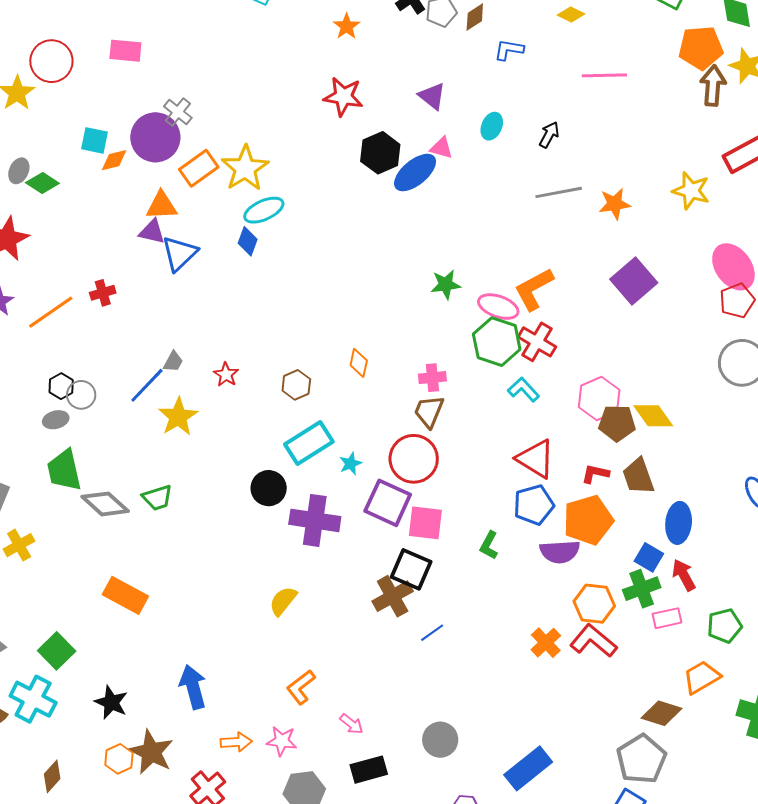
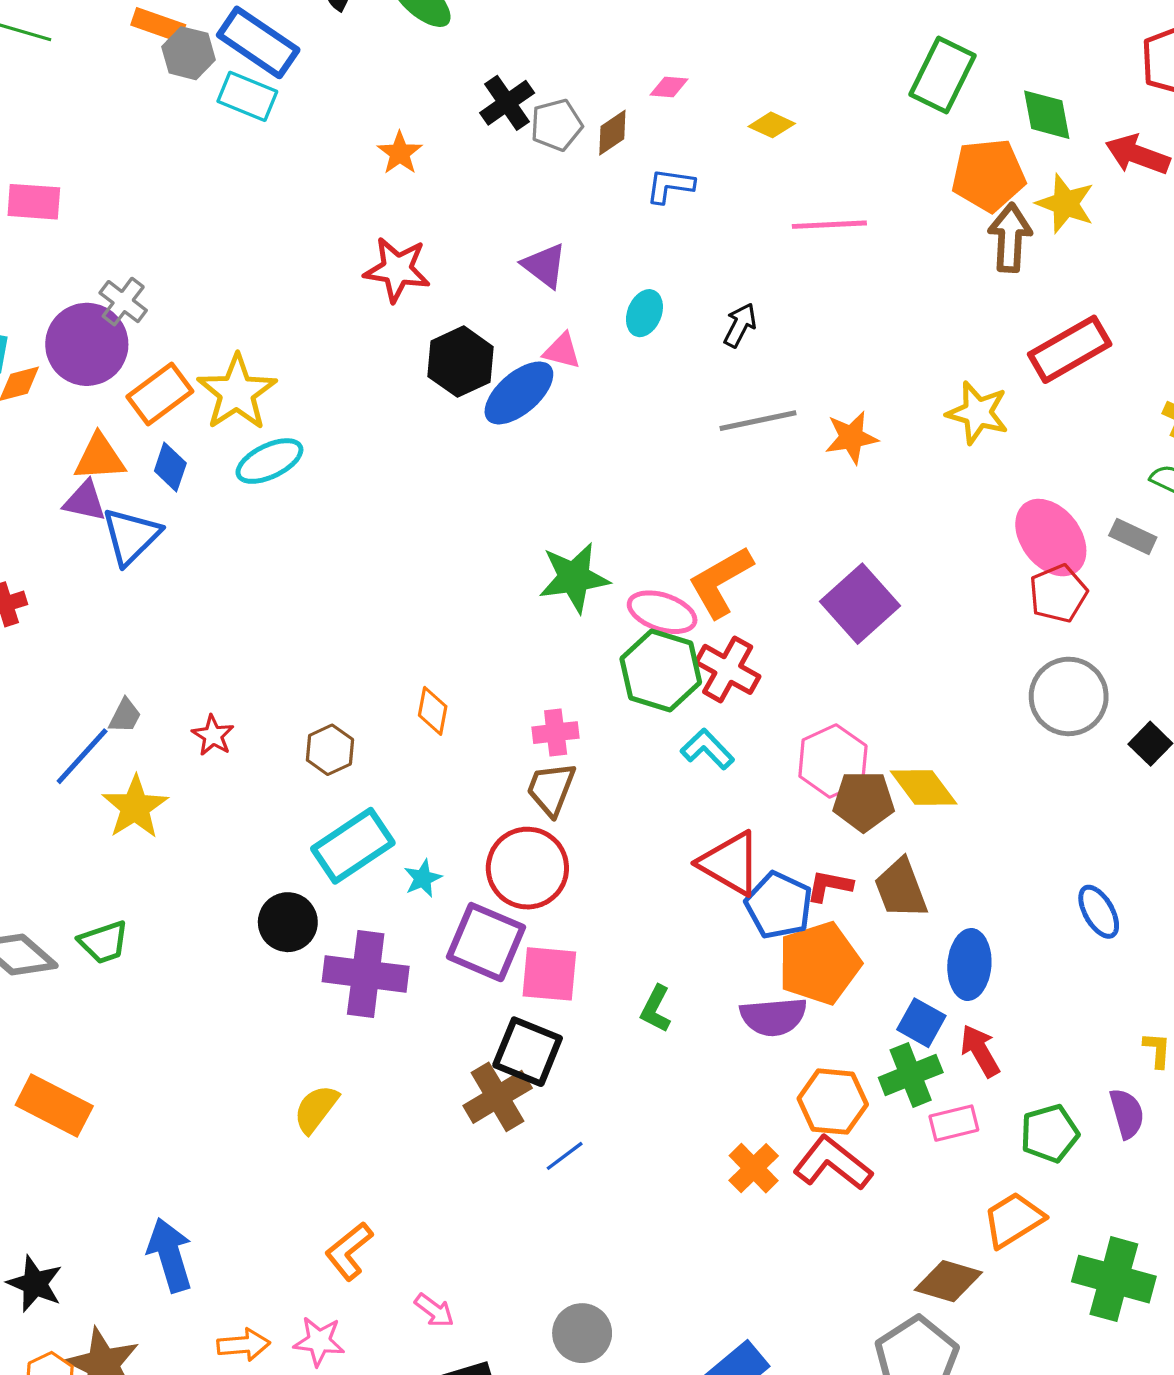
blue diamond: (248, 241) -> (170, 467), moved
purple square: (634, 281) -> (860, 604), moved
green star: (446, 284) -> (574, 578), size x1.4
blue pentagon: (534, 505) -> (779, 905), moved, turned -30

